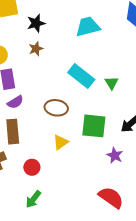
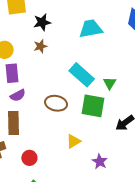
green square: (94, 126) -> (93, 106), moved
yellow triangle: (61, 142) -> (73, 141), moved
purple star: (115, 155) -> (100, 162), moved

